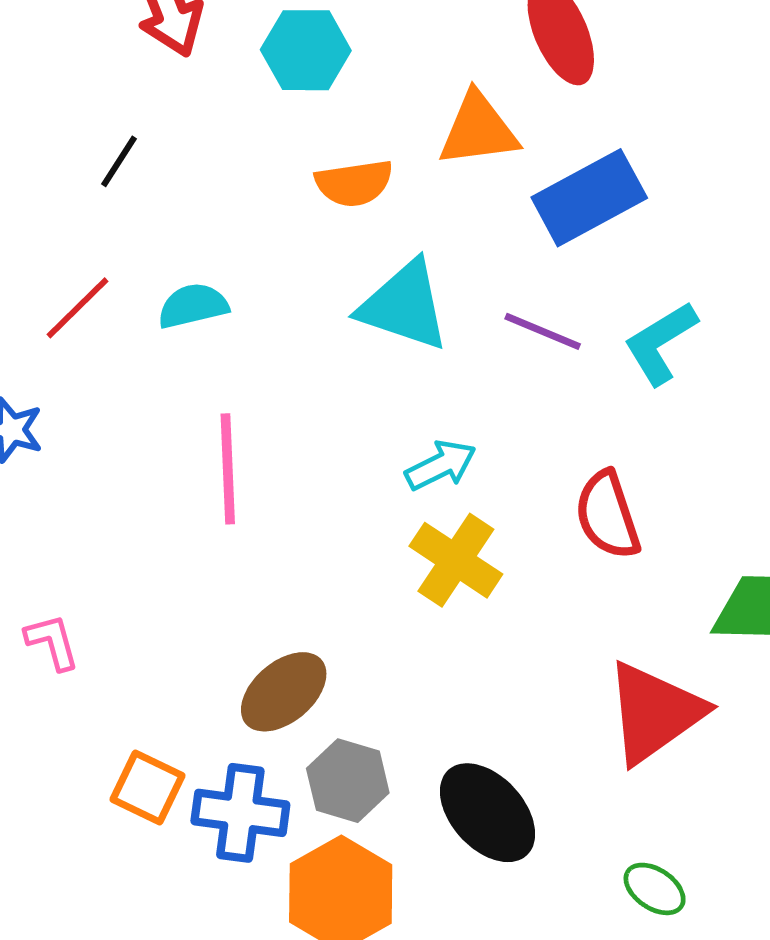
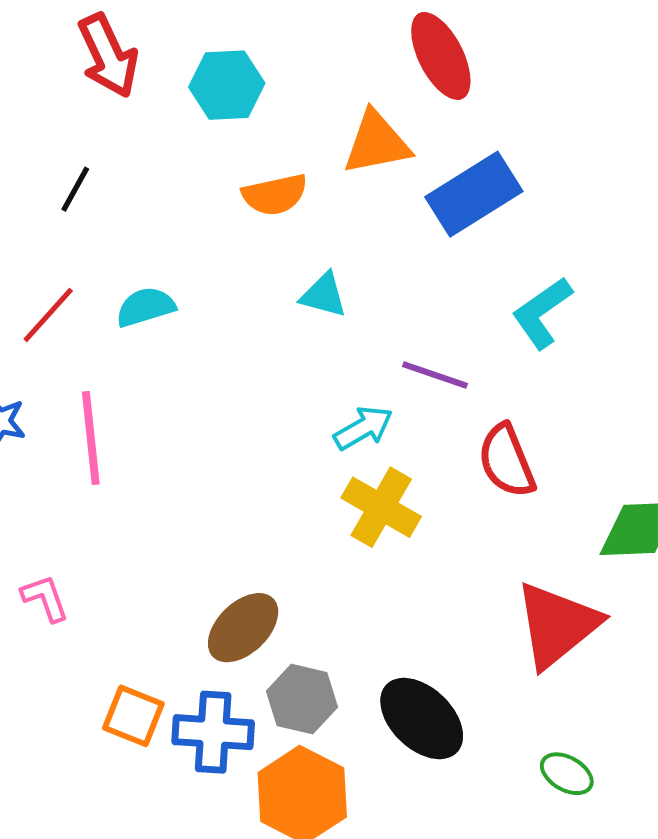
cyan triangle: (404, 306) -> (324, 295), size x0.6
purple line: (543, 331) -> (435, 375), moved
pink line: (228, 469) -> (91, 438), moved

